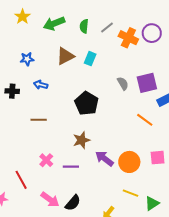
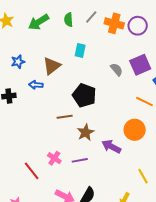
purple circle: (152, 33) -> (138, 26), moved
brown triangle: (65, 56) -> (52, 66), moved
brown line: (39, 120) -> (65, 117), moved
orange circle: (129, 162) -> (135, 130), moved
red line: (21, 180) -> (32, 171), moved
yellow line: (130, 193) -> (143, 176), turned 49

